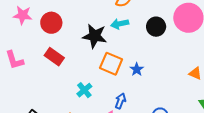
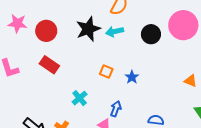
black star: (95, 36) -> (88, 29), moved, turned -30
orange square: (111, 64) -> (106, 71), size x0.6

